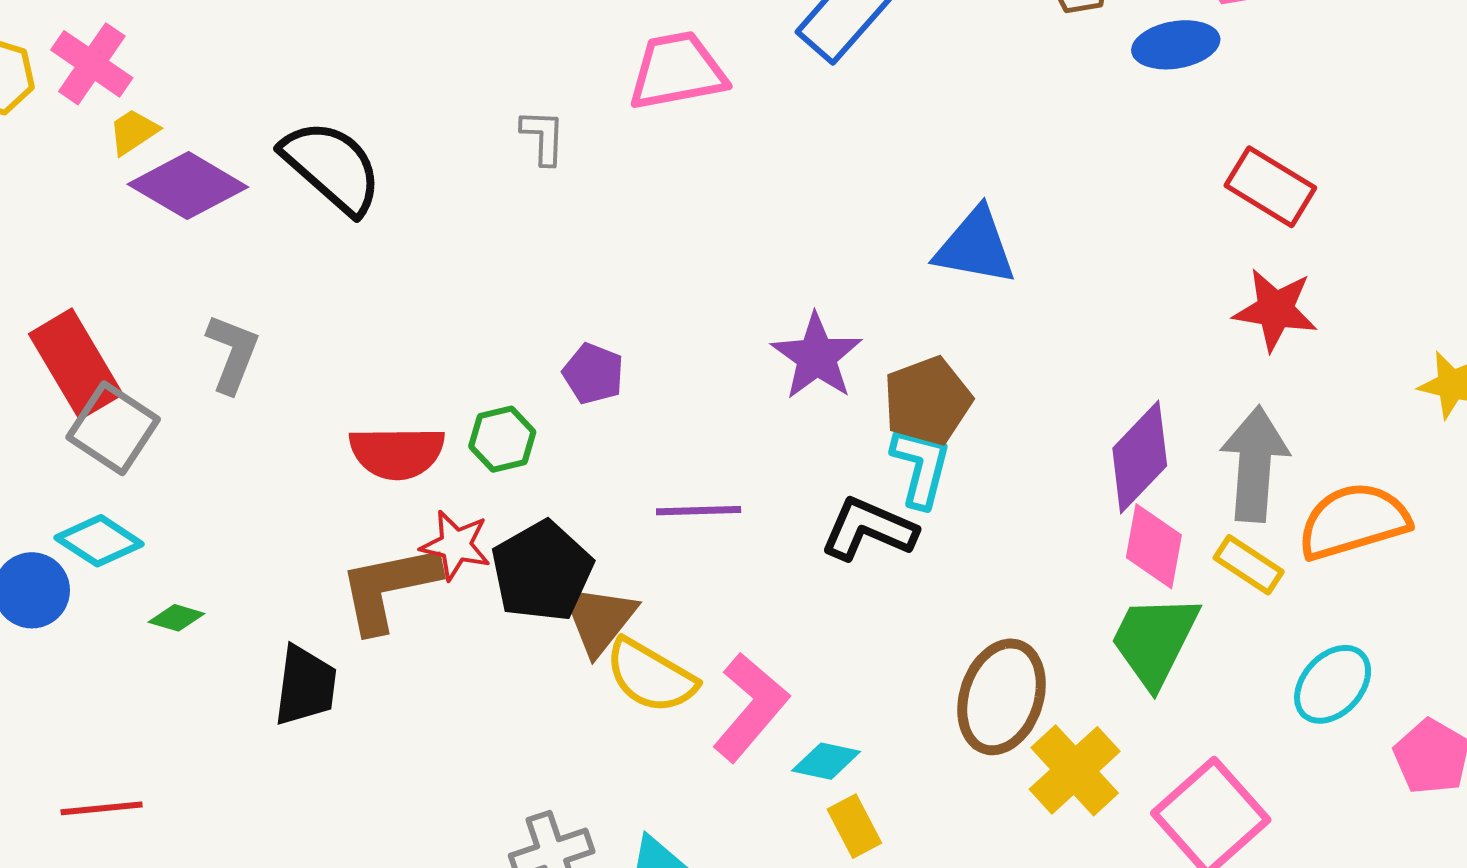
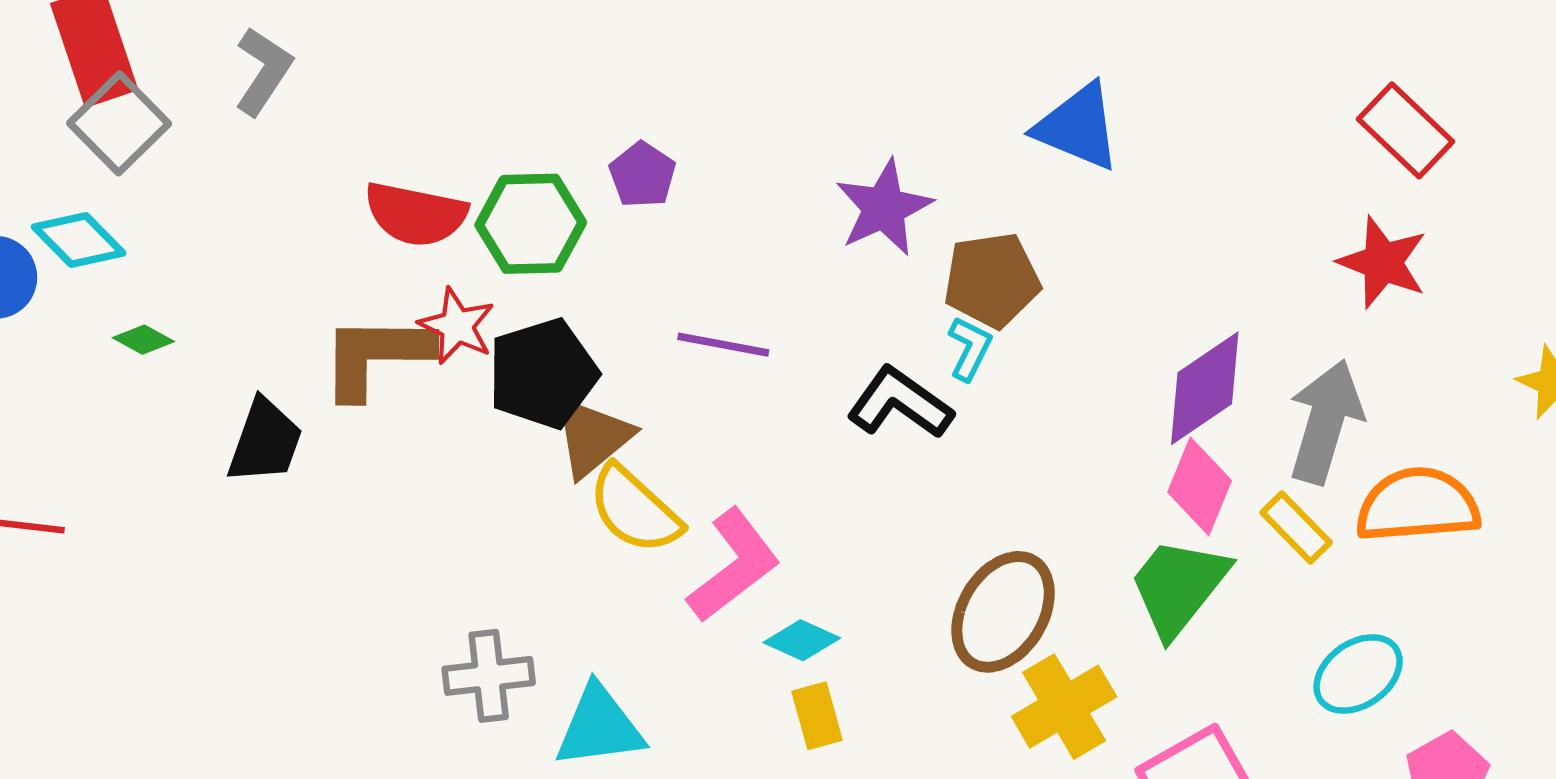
green hexagon: (502, 439) -> (531, 224), size x1.5
cyan L-shape: (921, 467) -> (970, 348), size x0.7

